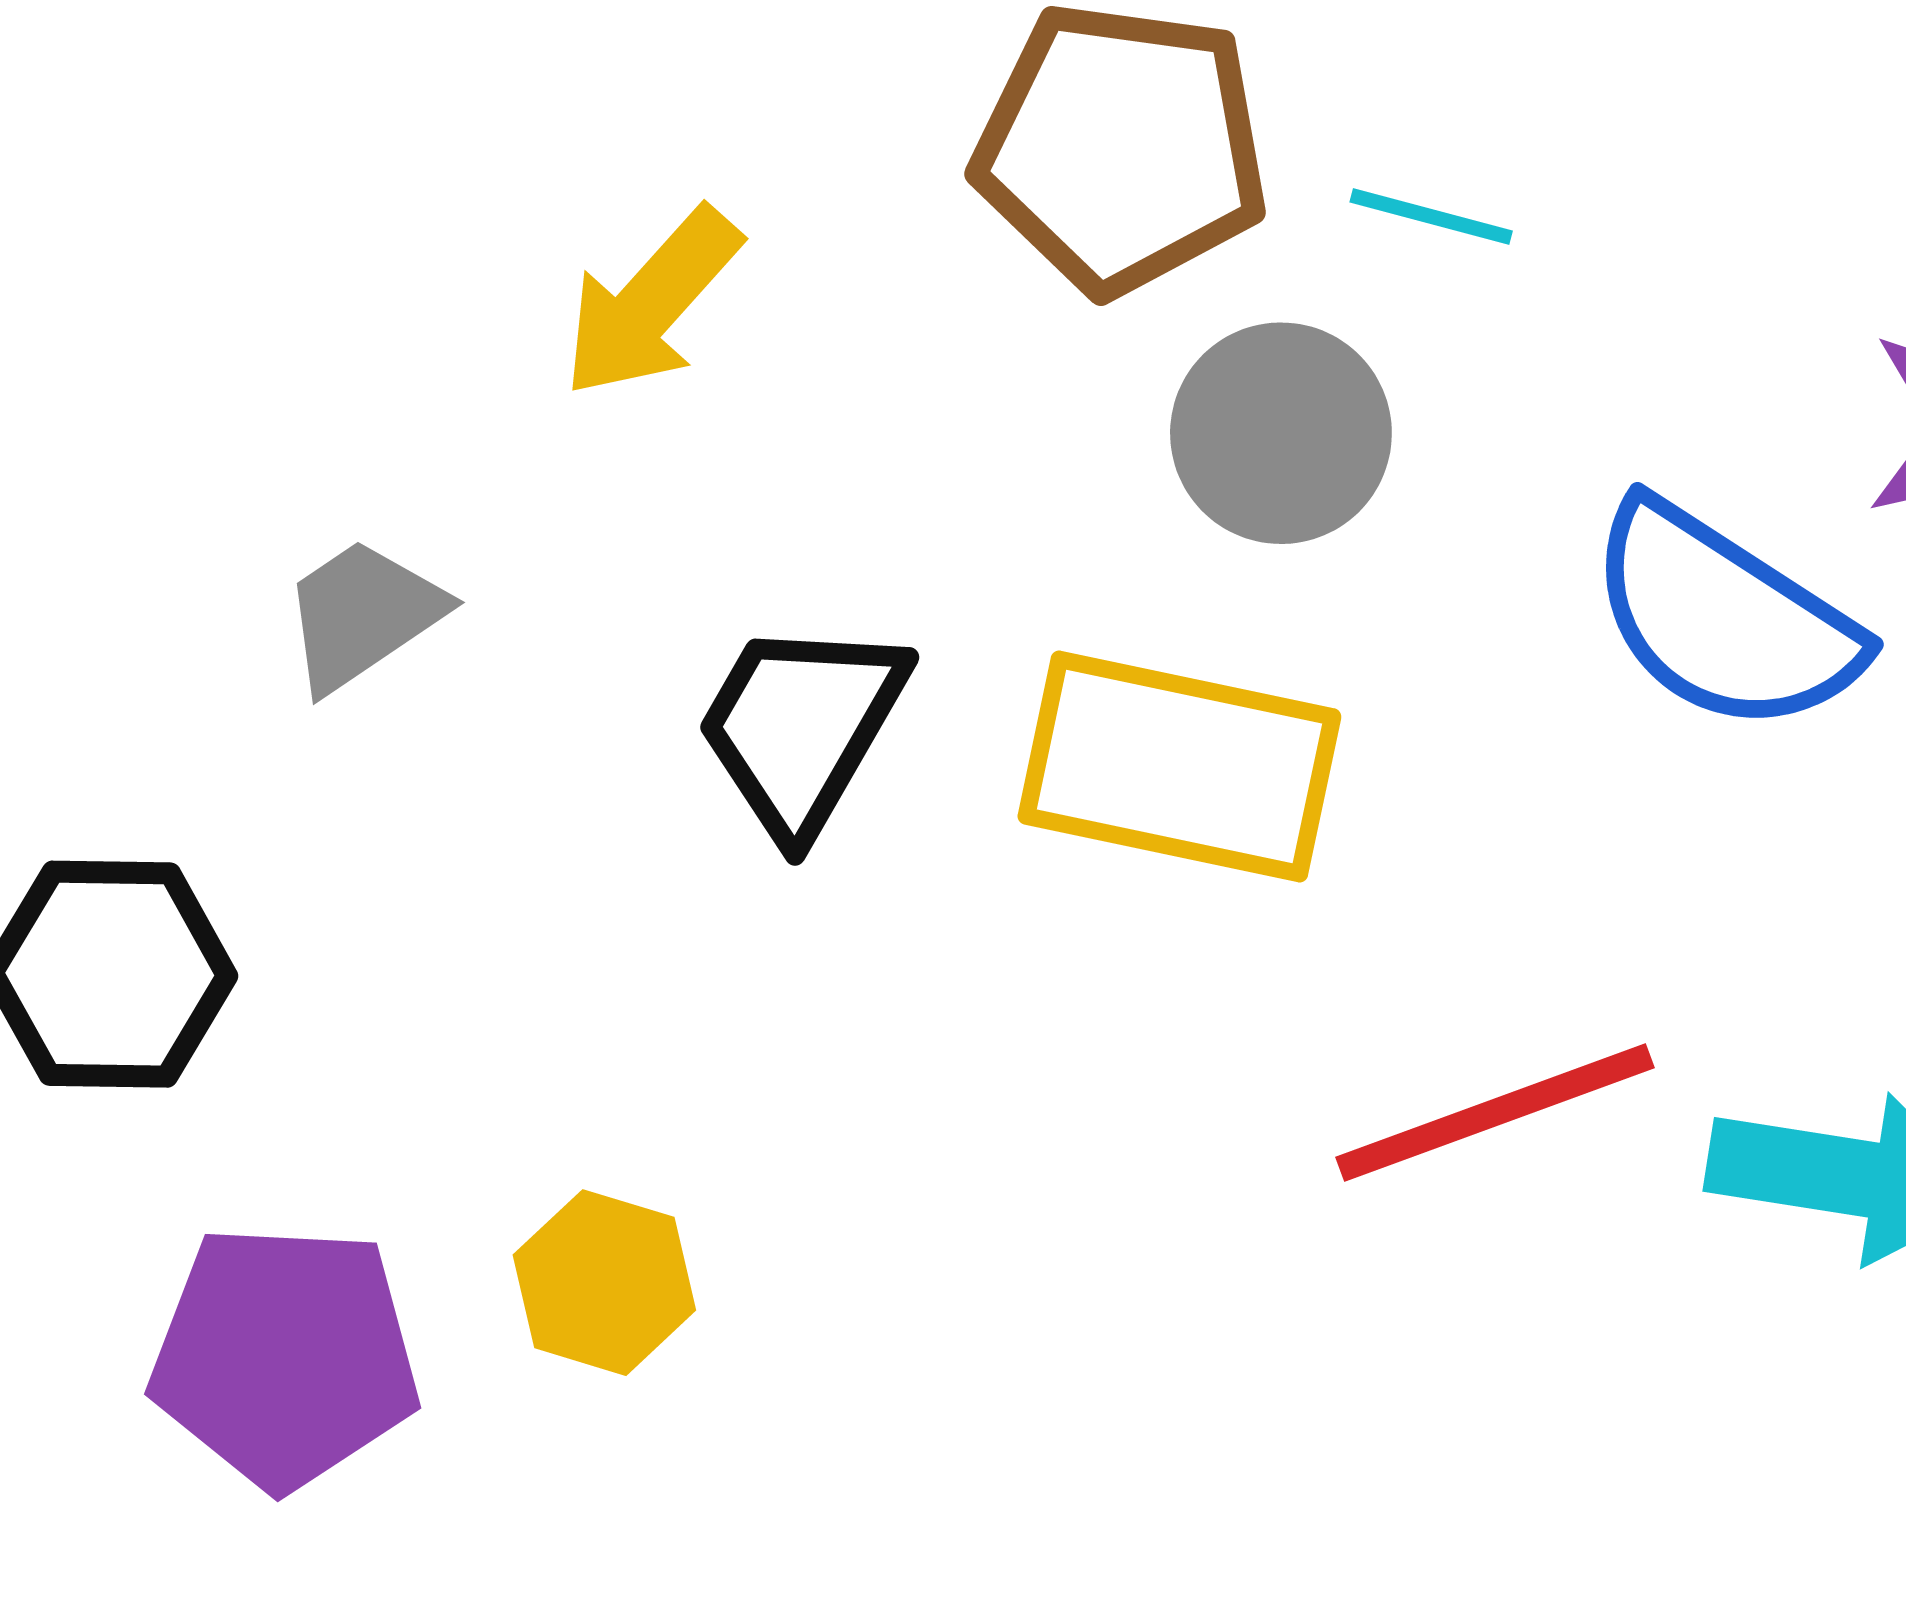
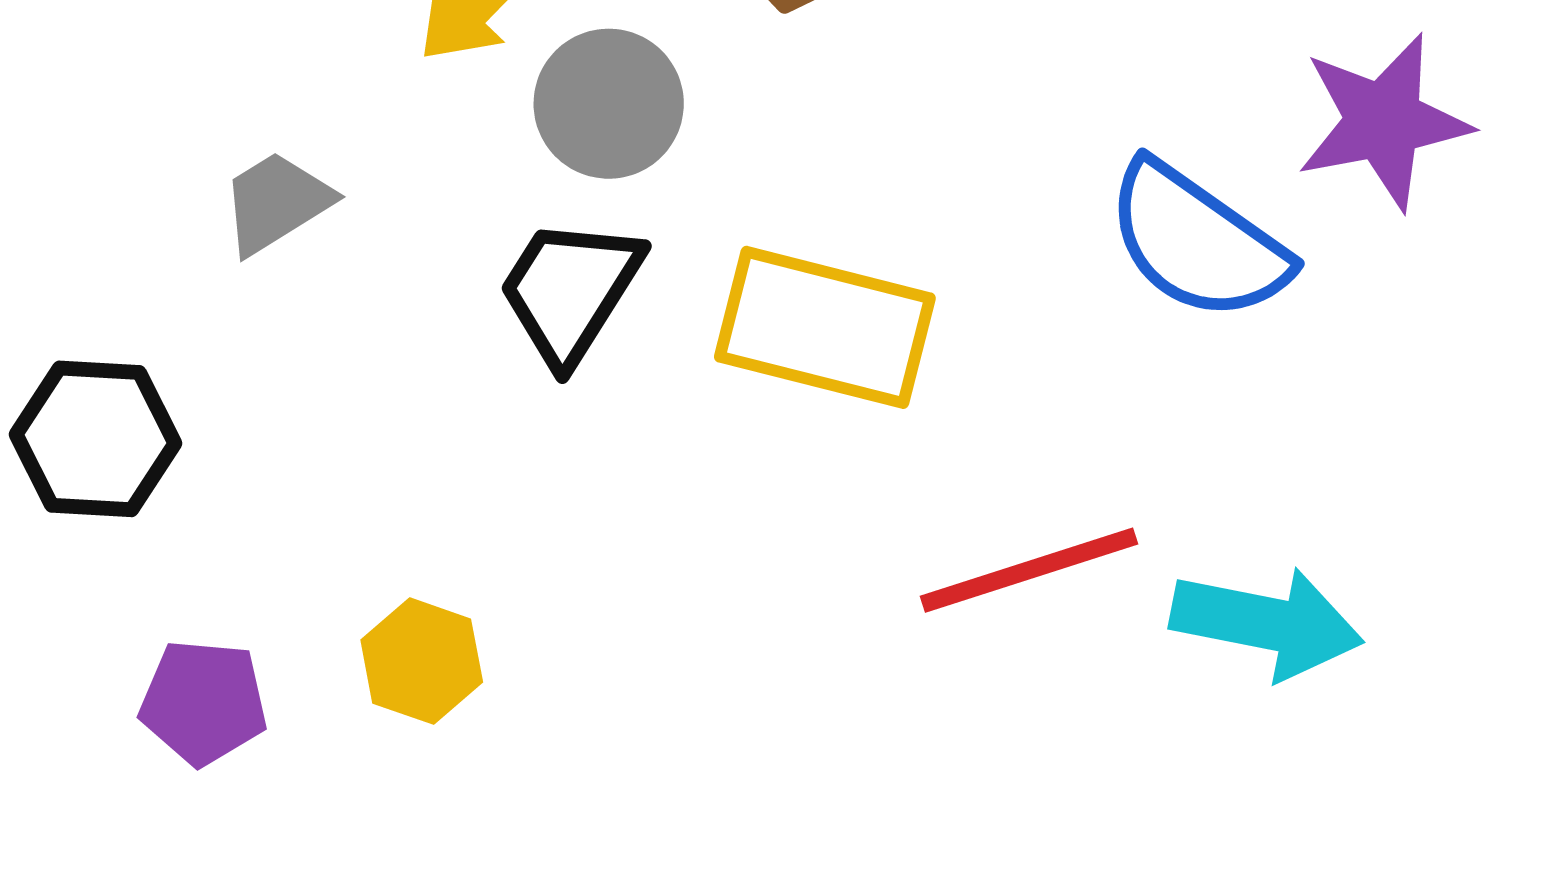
gray circle: (1281, 433) -> (609, 104), moved
purple pentagon: (285, 1356) -> (204, 702), size x0.7

